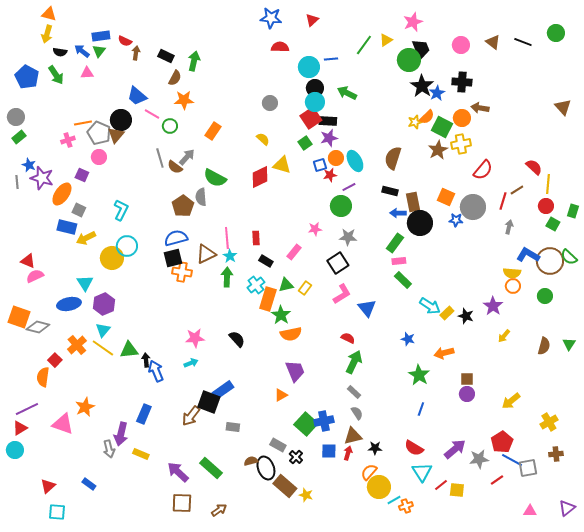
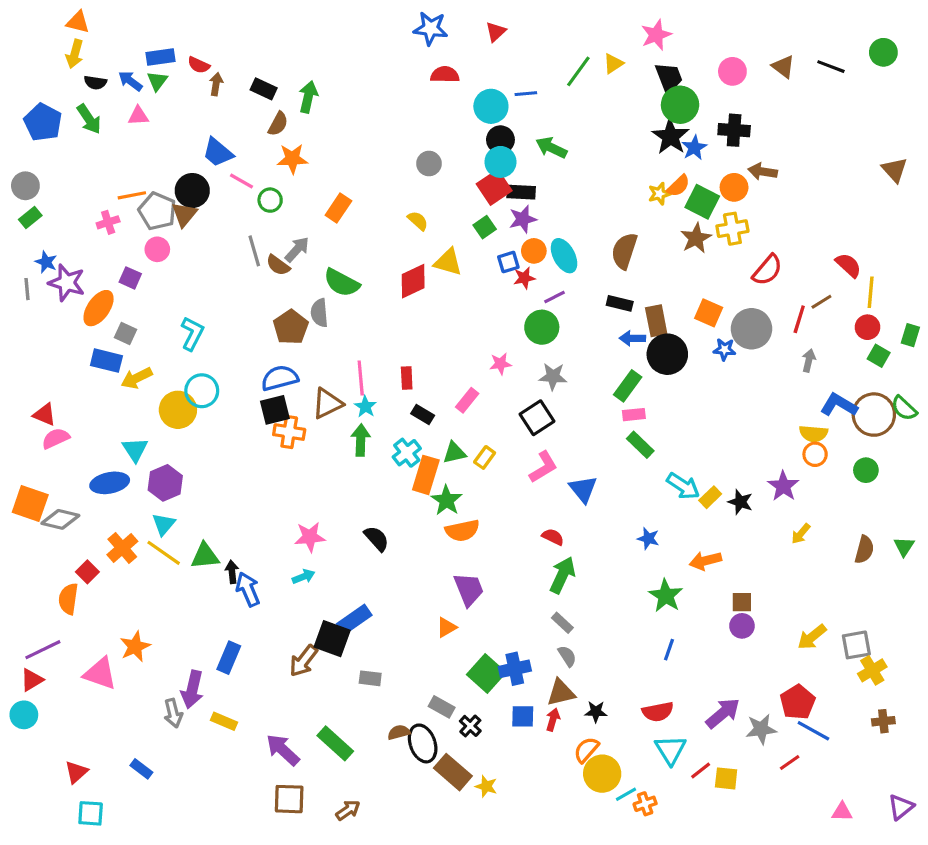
green circle: (409, 60) -> (680, 105), moved
red semicircle: (414, 448) -> (658, 712), turned -42
gray square: (528, 468) -> (856, 645), moved

